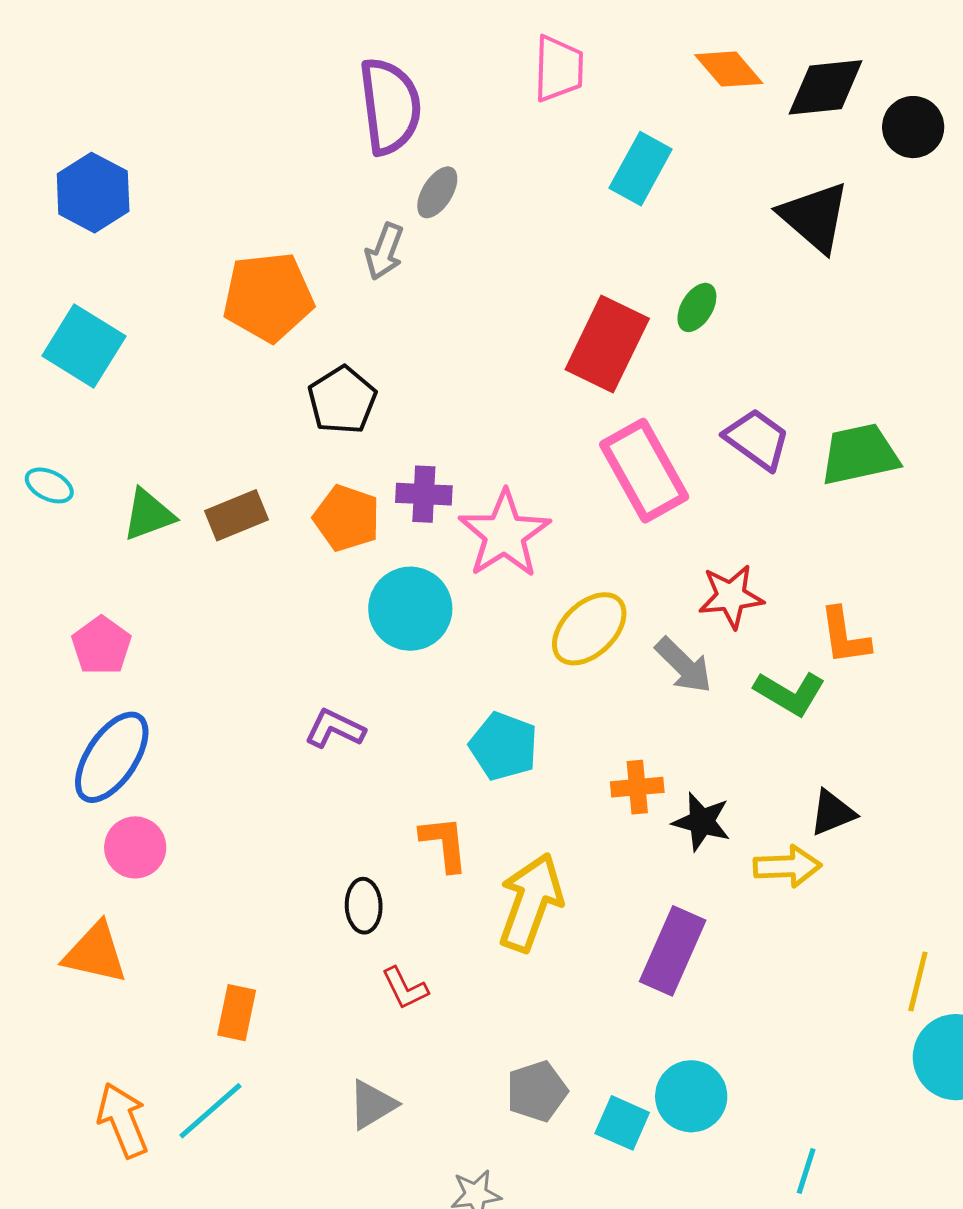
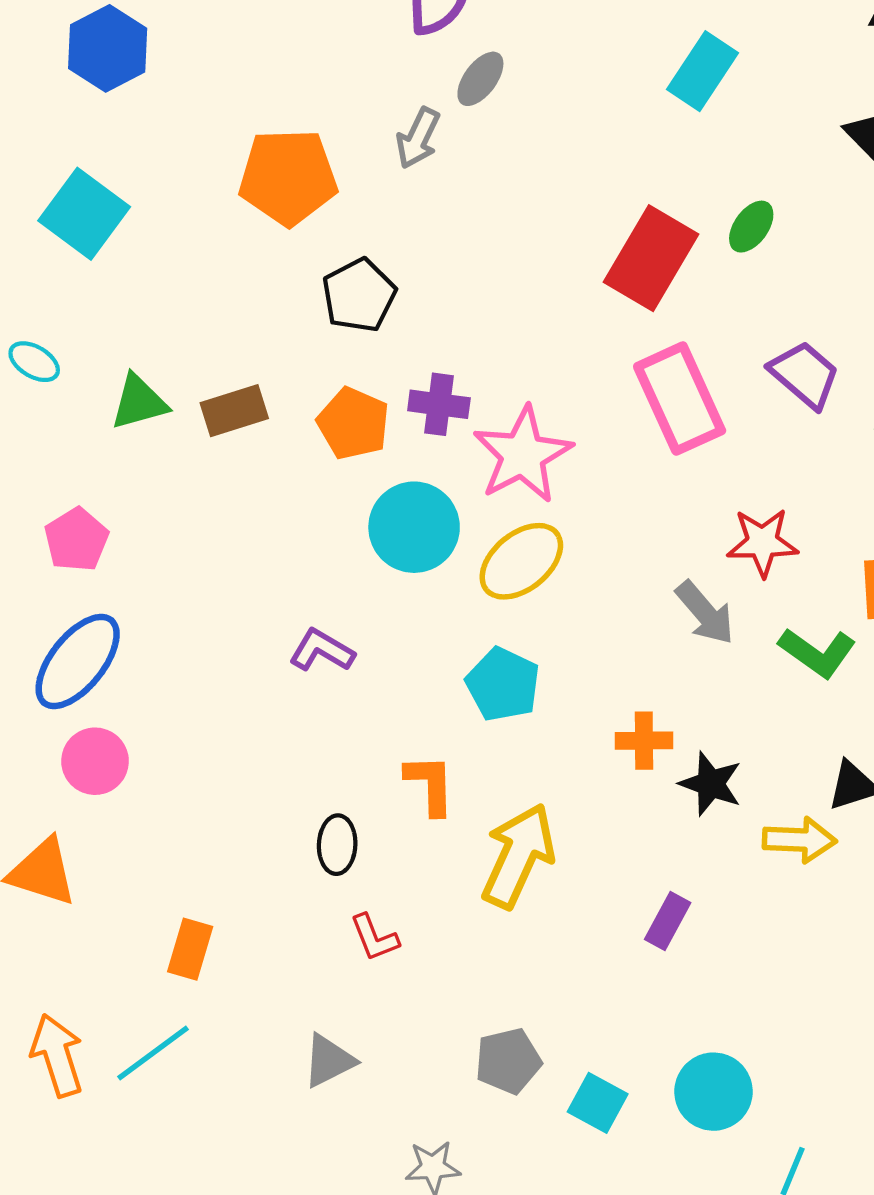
yellow ellipse: (589, 629) -> (521, 561), moved
purple rectangle: (673, 951) -> (668, 921), size x0.6
cyan circle: (691, 1096) -> (713, 1092), moved

